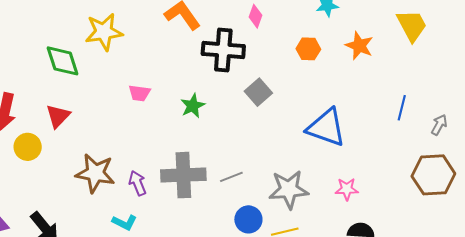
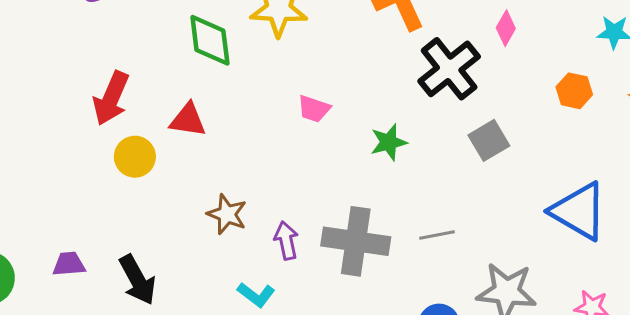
black cross: (223, 50) -> (449, 69), turned 36
red triangle: (58, 116) -> (188, 120), turned 44
brown star: (95, 173) -> (227, 214), size x0.7
gray line: (231, 177) -> (437, 235), moved

